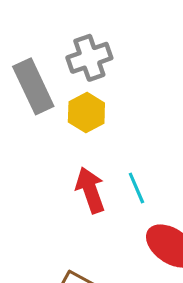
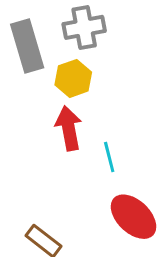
red arrow: (90, 190) -> (69, 128), moved

